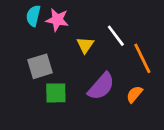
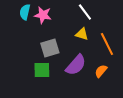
white line: (116, 36) -> (85, 12), moved
yellow triangle: (85, 45) -> (82, 34), moved, turned -48
gray square: (40, 66) -> (50, 48), moved

